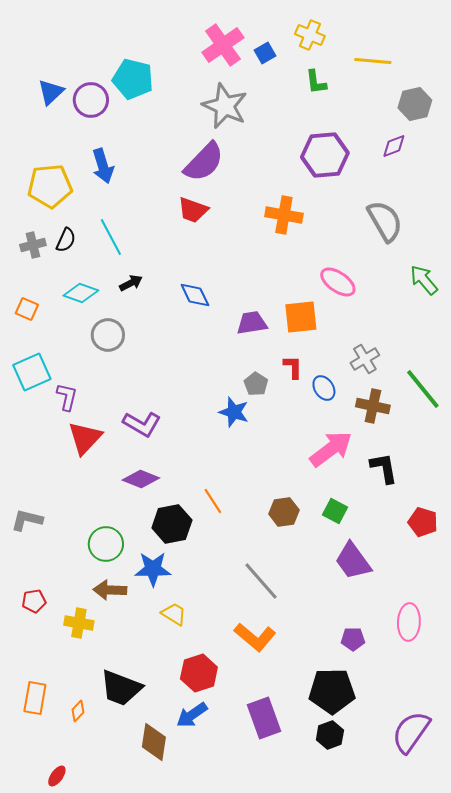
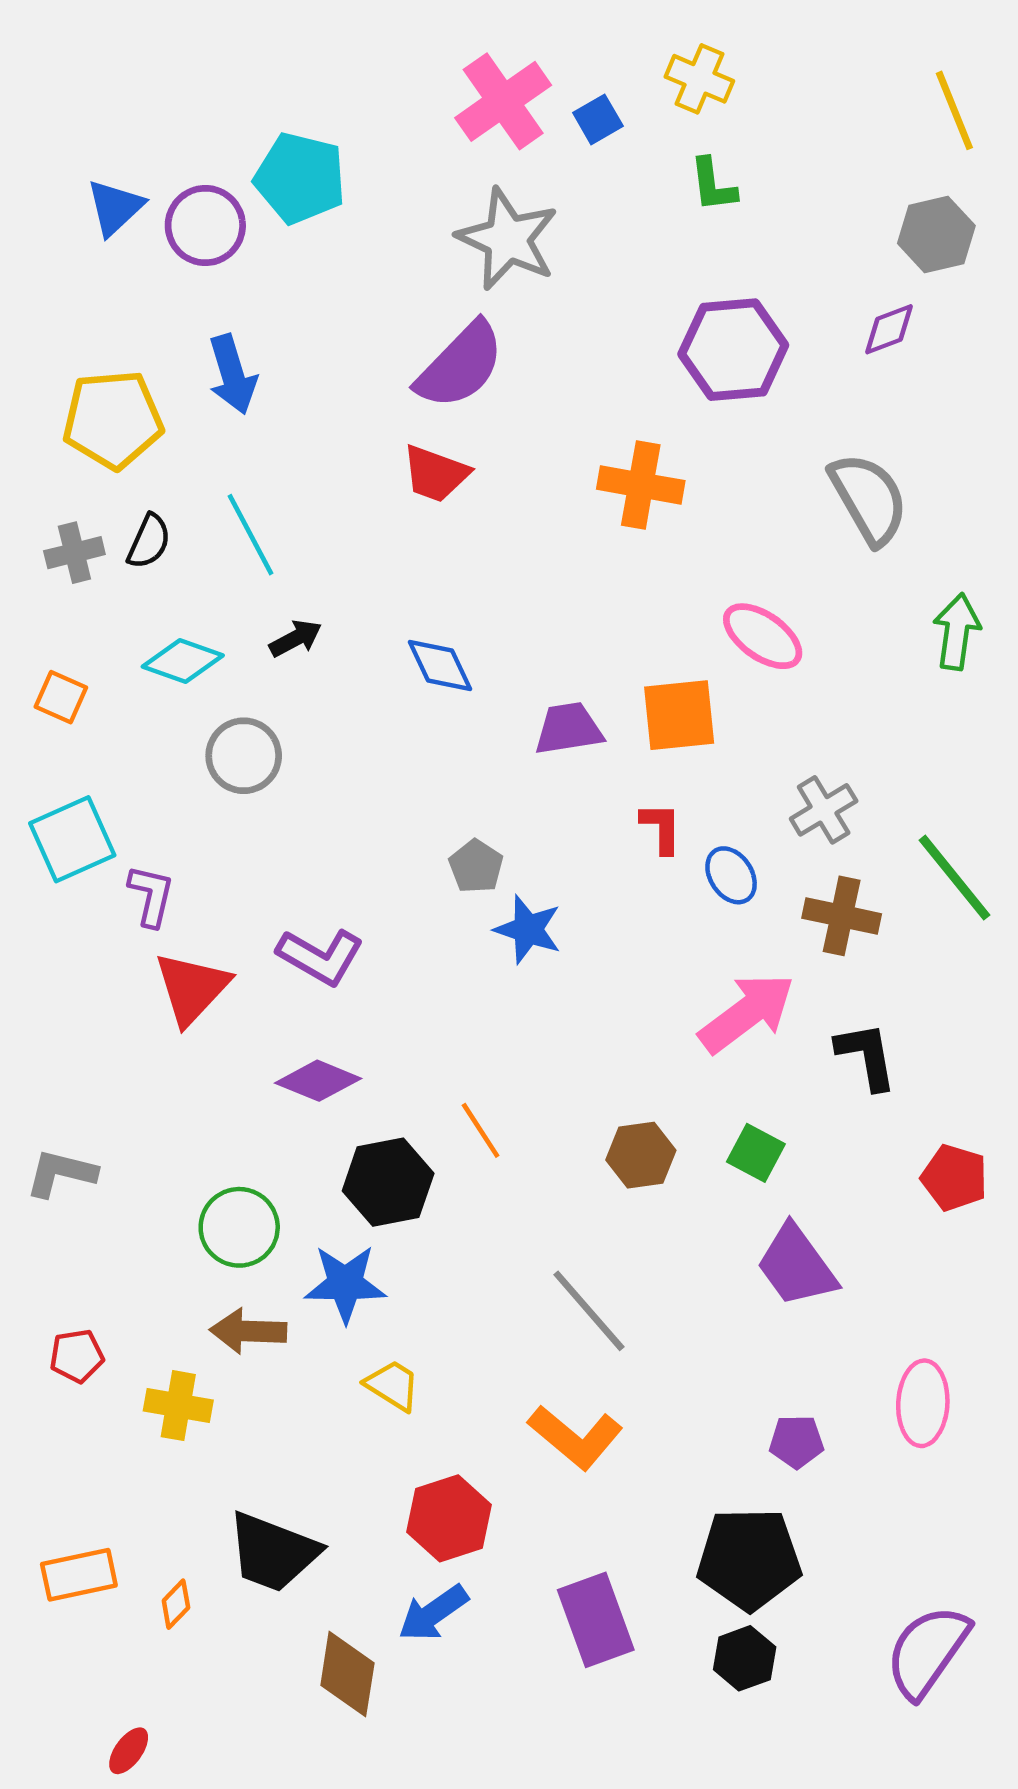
yellow line: (373, 61) -> (954, 110), moved, turned 63
green arrow: (424, 280) -> (957, 632), turned 48
gray pentagon: (256, 384) -> (476, 866), moved
orange rectangle: (35, 698) -> (79, 1575), turned 68

